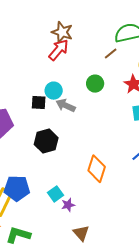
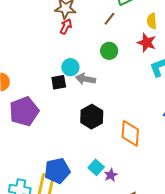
red arrow: (59, 50) -> (66, 26), size x0.7
brown line: (111, 53) -> (109, 19), moved
black hexagon: (46, 141) -> (92, 117), moved

